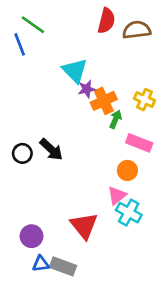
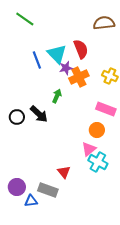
red semicircle: (106, 21) -> (81, 49), moved, turned -36
blue line: (20, 44) -> (37, 60), moved
green arrow: (116, 119) -> (57, 96), moved
red triangle: (84, 226) -> (64, 172), size x0.6
purple circle: (32, 236) -> (17, 187), moved
gray rectangle: (63, 266) -> (48, 190), moved

